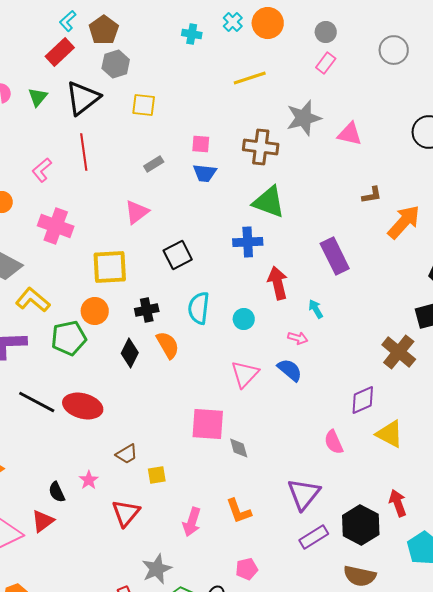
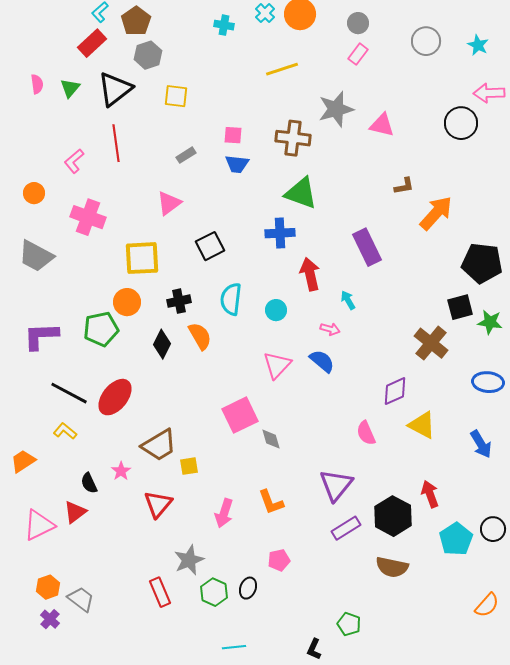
yellow L-shape: (33, 300) -> (65, 431), moved, size x0.7
red ellipse: (83, 406) -> (115, 397), turned -66
pink square: (208, 424) -> (240, 415), turned -30
brown trapezoid: (127, 454) -> (159, 445), size x1.6

